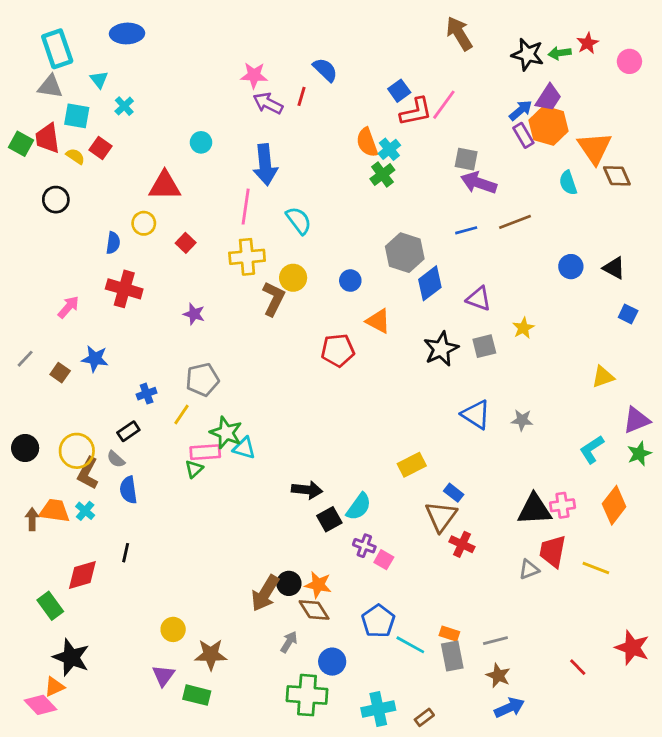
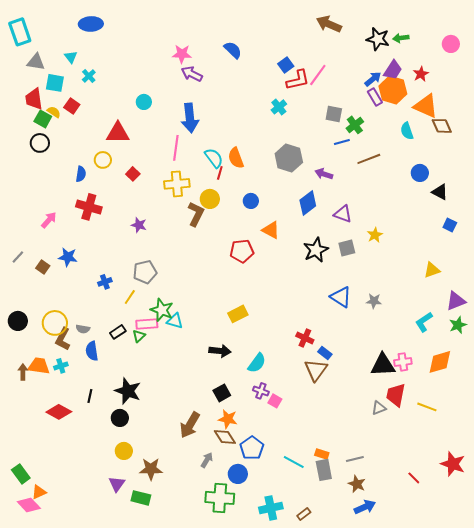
brown arrow: (459, 33) -> (329, 24), turned -35
red star: (588, 43) -> (421, 74), moved
cyan rectangle: (57, 49) -> (20, 32), moved
red line: (301, 96) -> (220, 173), moved
orange semicircle: (367, 142) -> (236, 158), moved
green square: (21, 144) -> (43, 119), moved
orange triangle: (595, 148) -> (426, 106), turned -32
green cross: (382, 174) -> (355, 125), moved
purple arrow: (479, 183) -> (324, 174), moved, size x0.7
blue line: (466, 230) -> (342, 142), moved
gray hexagon: (405, 253) -> (289, 158), moved
blue circle: (571, 267) -> (420, 173), moved
black rectangle: (128, 431) -> (118, 332), moved
gray semicircle: (116, 459) -> (83, 329), turned -32
yellow rectangle: (412, 465) -> (238, 314), moved
orange diamond: (614, 505) -> (440, 362), turned 36
cyan cross: (85, 511) -> (61, 366), turned 32
black square: (329, 519) -> (222, 393), moved
red cross: (462, 544) -> (305, 338), moved
red diamond: (82, 575) -> (59, 412), turned 45
black circle: (289, 583) -> (120, 418), moved
green rectangle: (50, 606) -> (21, 474), moved
blue pentagon: (378, 621) -> (252, 448), moved
black star: (71, 657) -> (128, 391), moved

